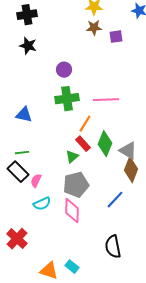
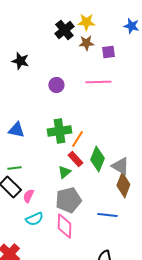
black cross: (27, 15) -> (64, 30), moved, turned -30
green cross: (67, 99) -> (59, 131), moved
pink line: (106, 100) -> (98, 82), moved
blue line: (115, 200) -> (107, 215), turned 54

